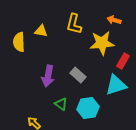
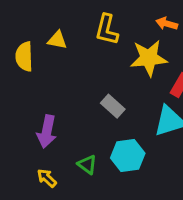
purple arrow: (48, 76) -> (47, 132), moved
green triangle: (61, 104) -> (87, 164), moved

